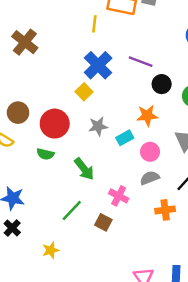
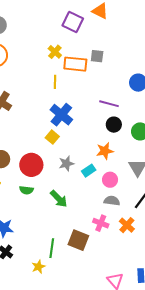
purple line: (141, 62) -> (109, 104), moved
gray semicircle: (150, 178) -> (112, 201), turned 35
pink cross: (119, 196) -> (101, 223), moved
green line: (72, 210) -> (52, 248), moved, turned -30
orange cross: (165, 210) -> (127, 225), turned -35
brown square: (103, 222) -> (78, 240), size x1.5

